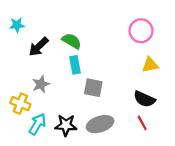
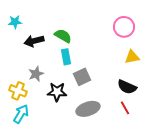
black arrow: (39, 47) -> (34, 41), turned 30
gray square: (93, 88) -> (82, 77), turned -36
cyan arrow: (37, 124) -> (21, 114), moved
black star: (66, 125) -> (57, 92), moved

